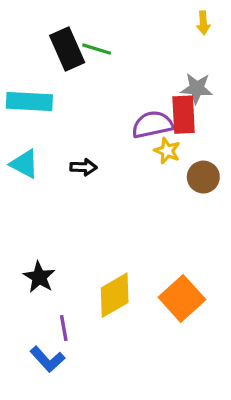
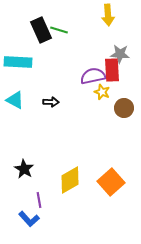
yellow arrow: (203, 23) -> (108, 15), moved, size x1.5

